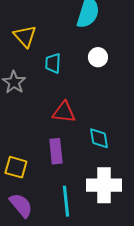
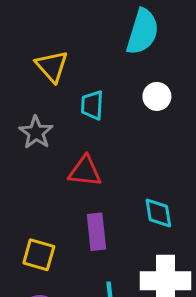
red triangle: (64, 112) -> (85, 171), moved

